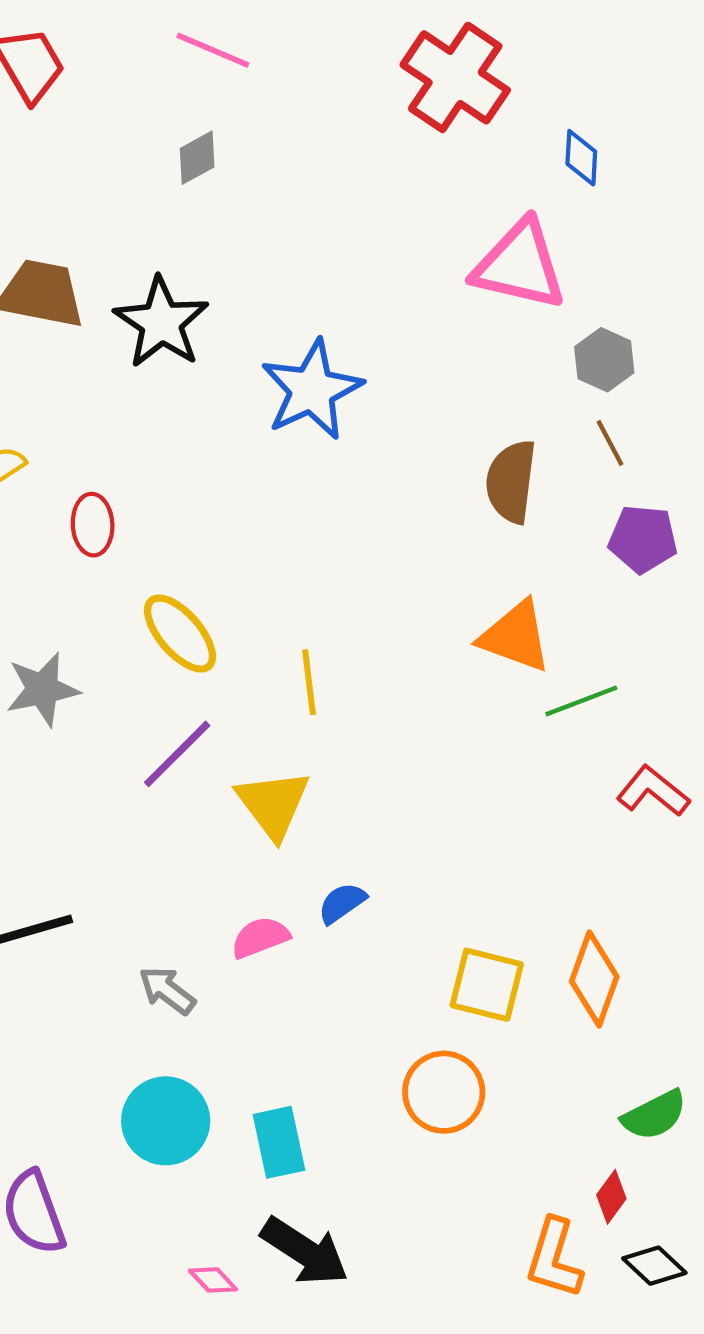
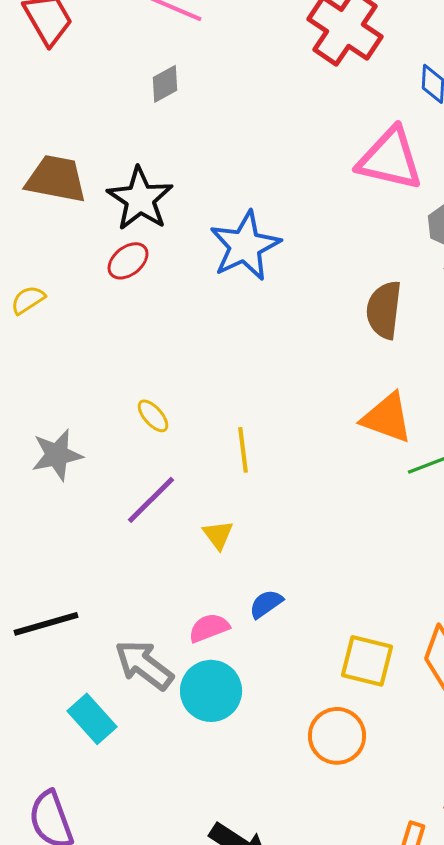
red ellipse: (93, 525) -> (128, 261), moved, turned 54
yellow ellipse: (180, 634) -> (153, 416), size x0.6
yellow triangle: (273, 804) -> (218, 535), size x0.6
gray arrow: (167, 990) -> (144, 665), size x1.5
cyan circle: (166, 1121) -> (211, 691), moved
cyan rectangle: (279, 1142) -> (92, 719), moved, turned -30

